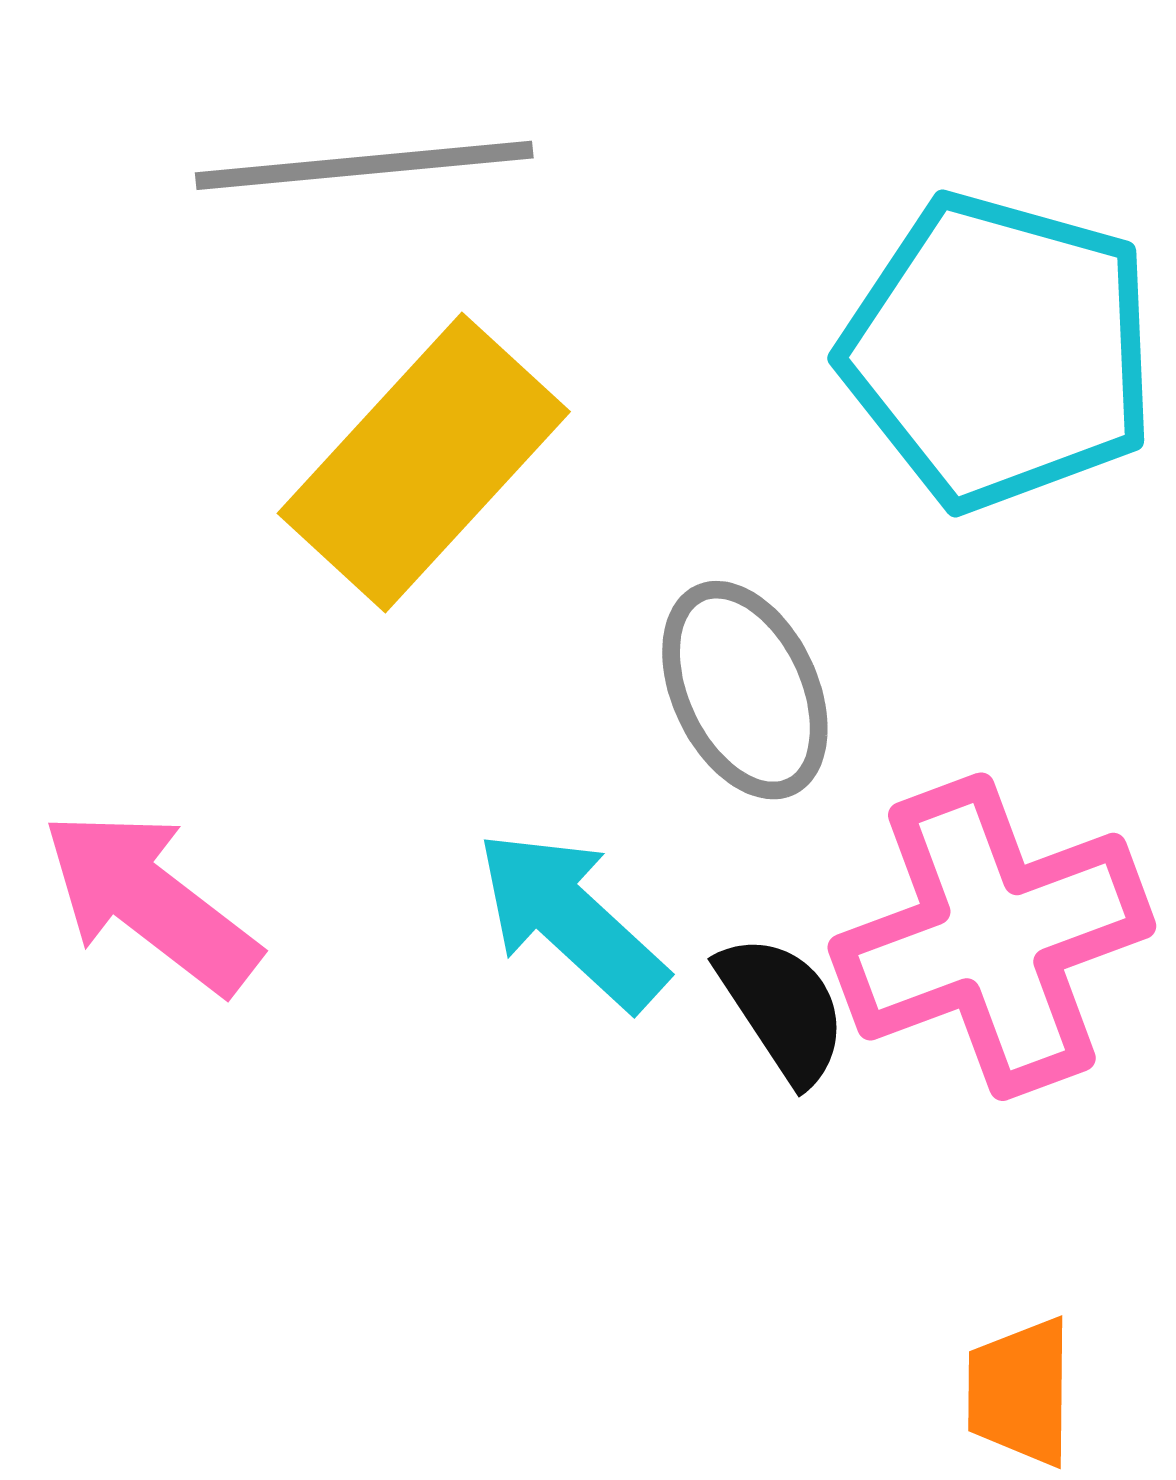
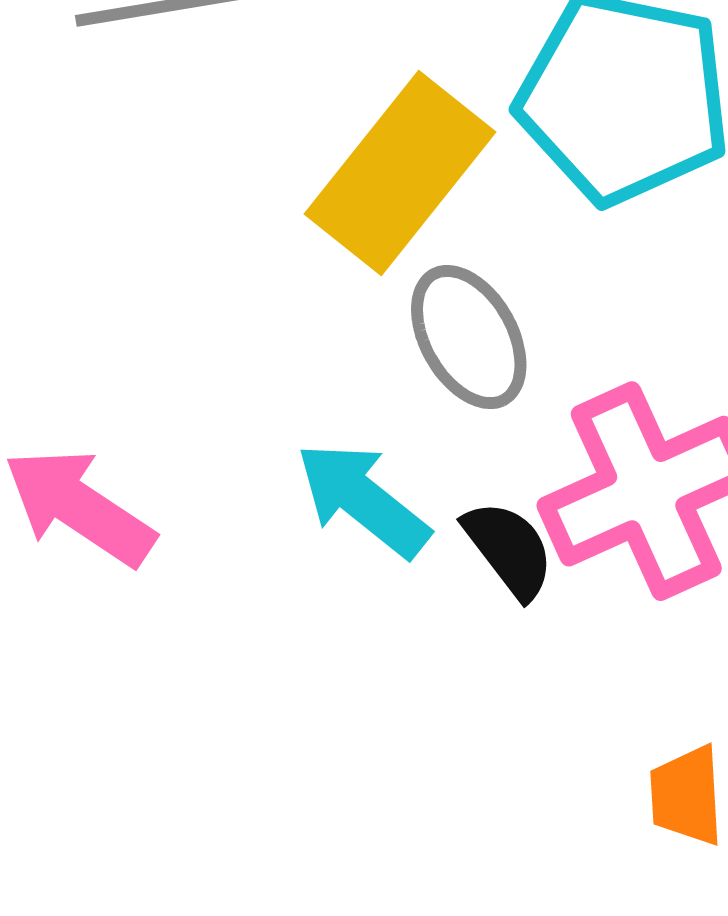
yellow rectangle: (424, 462) -> (400, 173), moved

